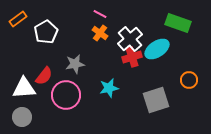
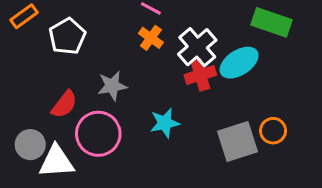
orange circle: (189, 80) -> (273, 131), moved
white triangle: (24, 88) -> (57, 162), moved
gray circle: (22, 117) -> (30, 145), moved

